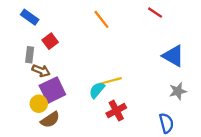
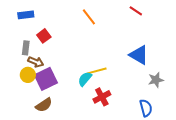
blue rectangle: (30, 17) -> (26, 15), turned -42
blue triangle: (173, 56) -> (139, 55), moved
yellow circle: (39, 104) -> (28, 75), moved

